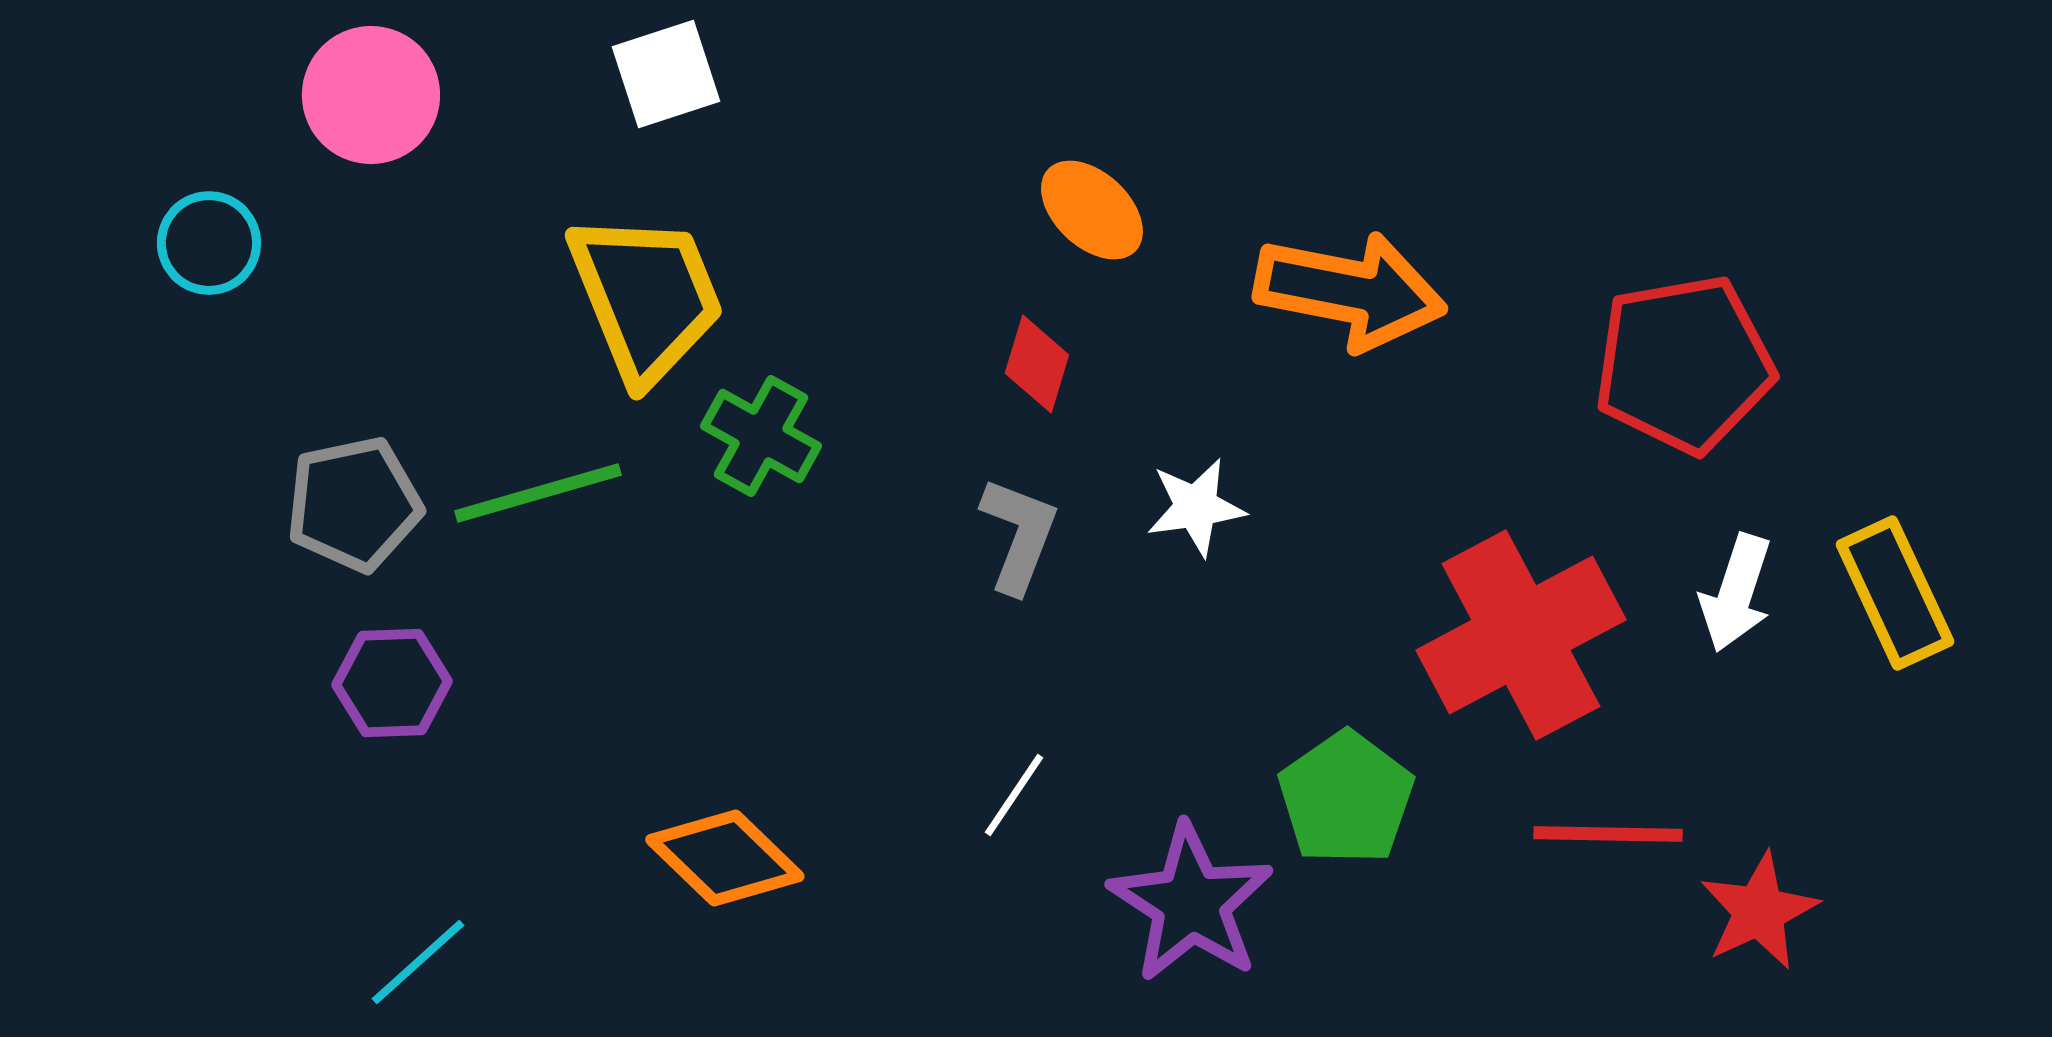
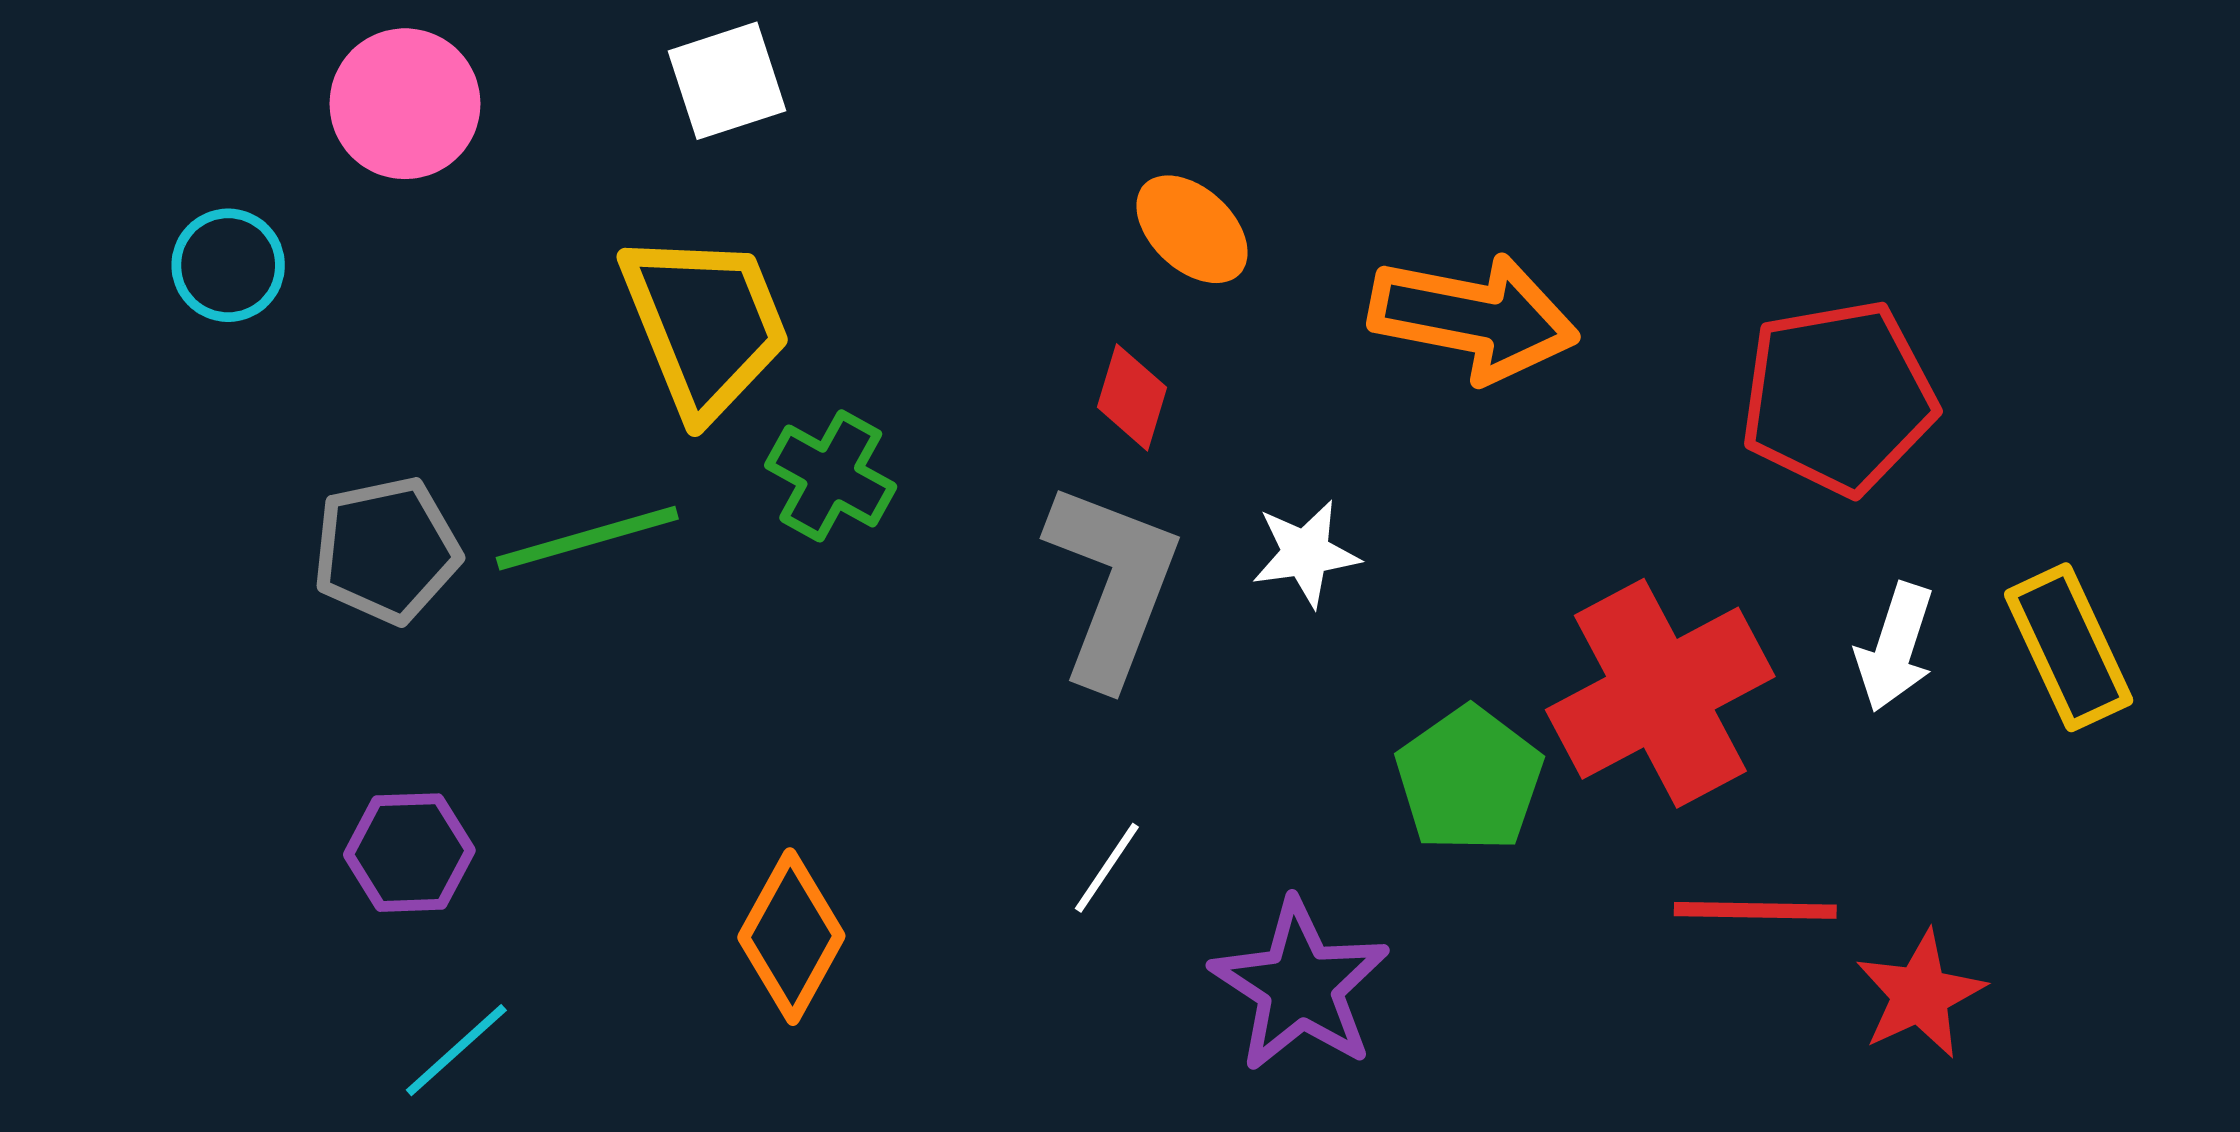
gray L-shape: (1019, 535) -> (1112, 584), size x1.6
purple hexagon: (392, 683) -> (409, 853), moved
green pentagon: (1346, 798) -> (1469, 779), moved
orange diamond: (725, 858) -> (791, 937), turned 75

